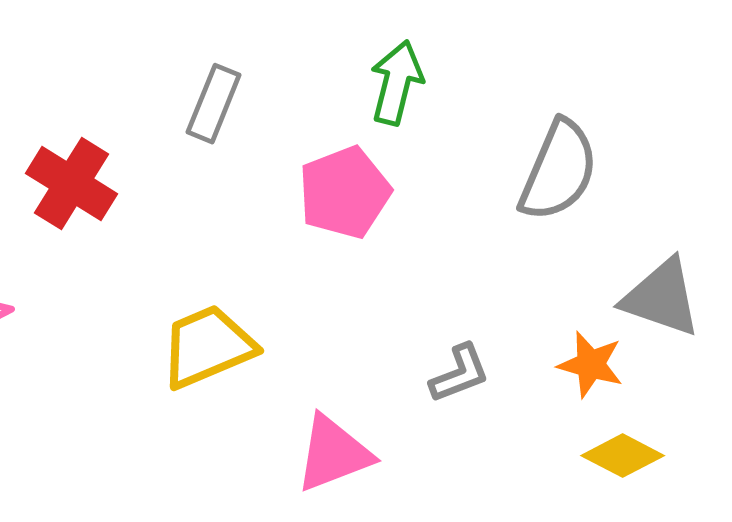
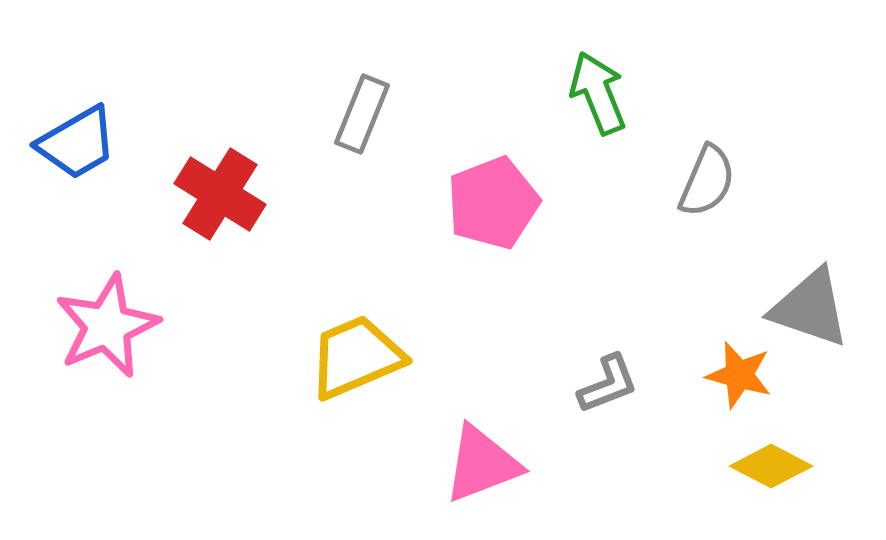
green arrow: (397, 83) -> (598, 93), moved, turned -36
gray semicircle: (559, 171) -> (707, 181), size x0.7

